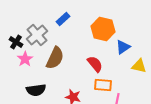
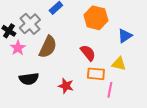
blue triangle: (123, 47) -> (125, 36), moved
yellow triangle: (139, 66) -> (119, 64), moved

